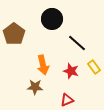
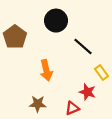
red star: (71, 71) -> (87, 92), moved
brown star: (35, 87) -> (38, 104), moved

